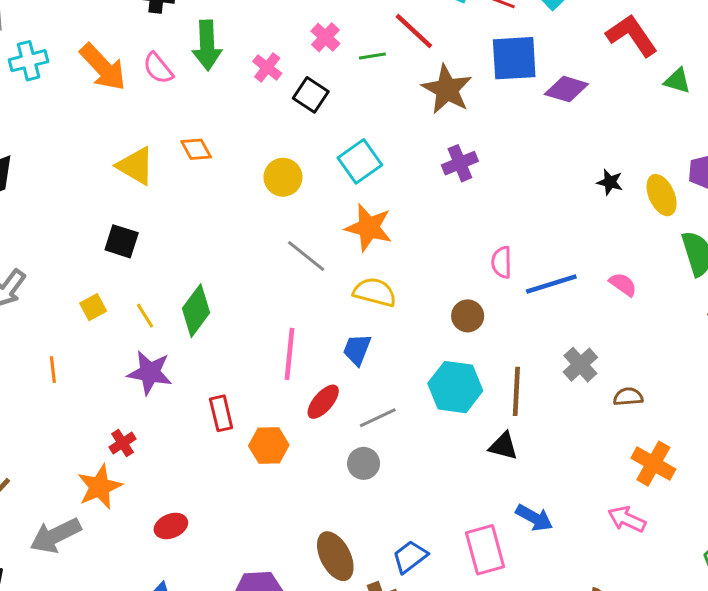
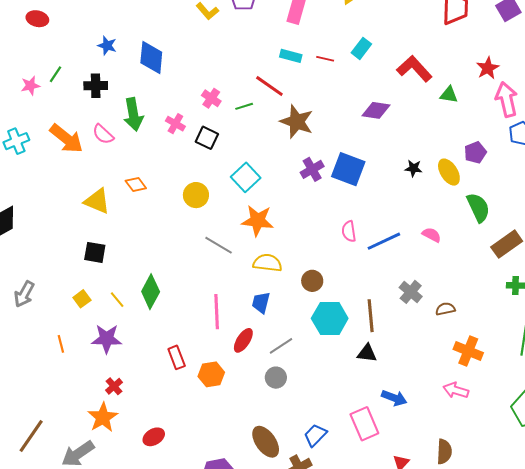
blue square: (514, 58) -> (348, 169), moved, turned 32
brown circle: (468, 316) -> (312, 281), moved
purple star: (150, 373) -> (107, 339), moved

